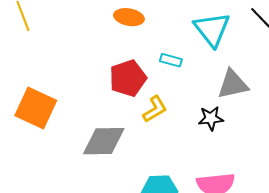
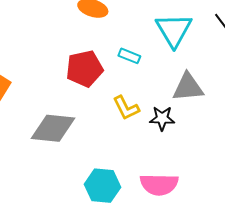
yellow L-shape: (155, 109) -> (126, 108), moved, turned 88

